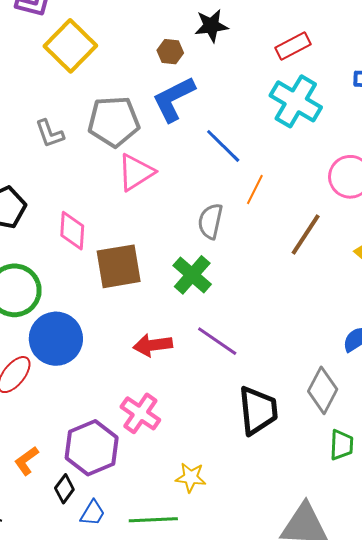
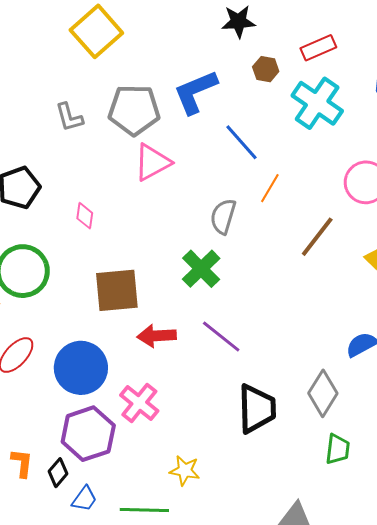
brown hexagon: (170, 52) -> (266, 69), moved
pink diamond: (72, 231) -> (85, 216), size x0.7
brown square: (119, 266) -> (117, 290), moved
blue circle: (56, 339) -> (81, 368), moved
orange L-shape: (26, 461) -> (22, 463), moved, turned 128

